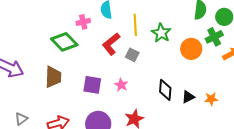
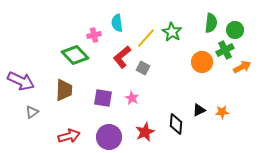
yellow line: (135, 25) -> (146, 38), turned 45
green star: (161, 33) -> (172, 32), moved
black diamond: (165, 90) -> (176, 124), moved
gray triangle: (21, 119) -> (32, 112), moved

